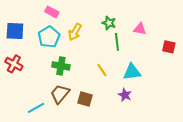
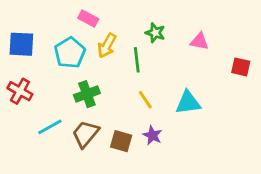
pink rectangle: (52, 12) -> (88, 19), moved
green line: (117, 42) -> (137, 60), moved
green cross: (61, 66) -> (87, 94), turned -30
purple star: (125, 95) -> (152, 135), moved
cyan line: (36, 108) -> (50, 127), moved

